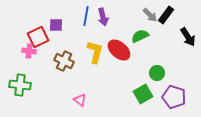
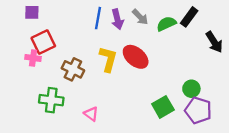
gray arrow: (150, 15) -> (140, 17), moved
purple square: (56, 25) -> (32, 12), moved
green semicircle: (140, 36) -> (166, 24), moved
green circle: (157, 73) -> (191, 89), moved
green cross: (20, 85) -> (51, 100), moved

